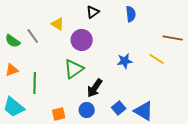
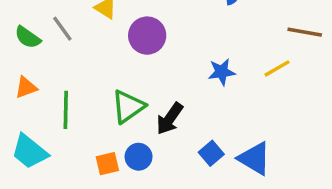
yellow line: (157, 59) -> (277, 68), turned -63
green triangle: (74, 69) -> (128, 107), moved
blue circle: (87, 110) -> (139, 157), moved

